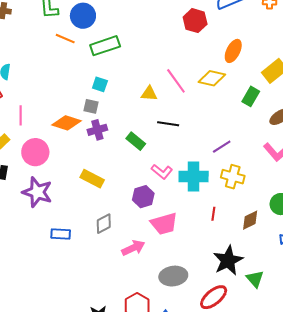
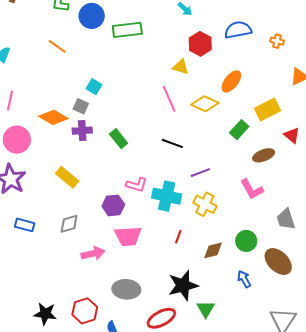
orange line: (65, 39) -> (57, 46), moved
green rectangle: (105, 46) -> (127, 30), moved
yellow triangle: (149, 94) -> (181, 67), moved
black line: (168, 124) -> (172, 143), moved
green rectangle: (136, 141) -> (119, 139), moved
pink L-shape: (162, 172) -> (137, 185), turned -35

